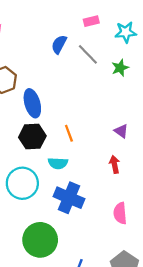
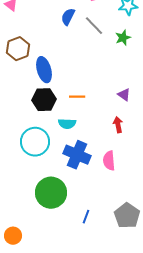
orange line: (69, 133) -> (77, 97), turned -70
pink semicircle: (120, 213) -> (109, 161), moved

